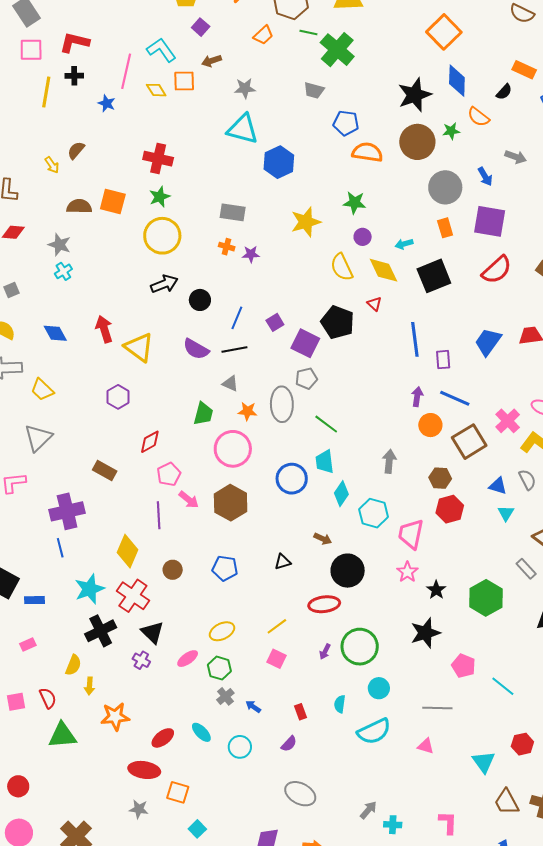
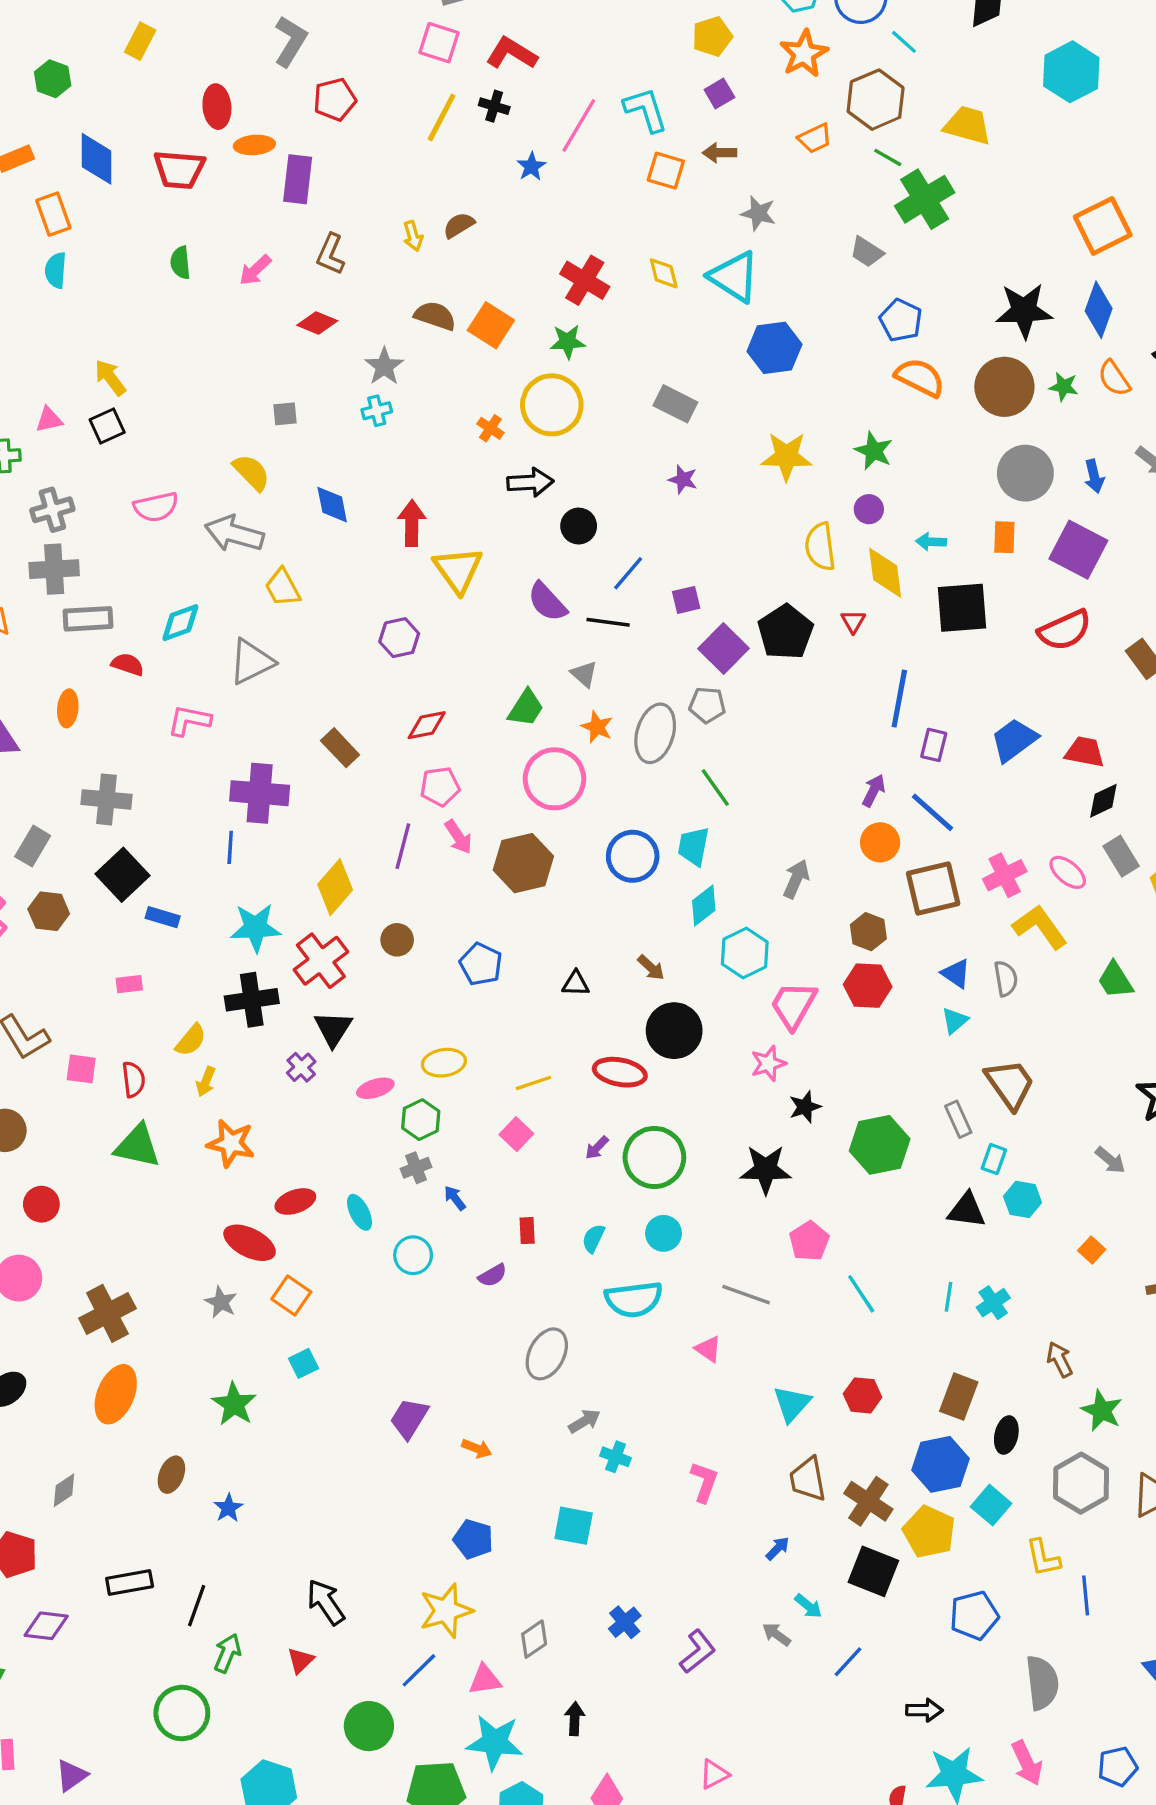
yellow diamond: (156, 90) -> (664, 273), moved
orange cross: (227, 247) -> (490, 428), moved
gray ellipse: (300, 794) -> (547, 1354), moved, turned 72

